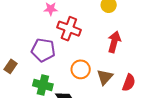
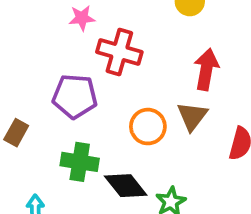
brown triangle: (105, 77) -> (192, 116), moved

